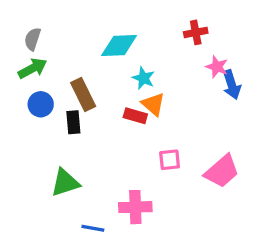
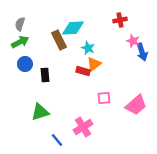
brown rectangle: (83, 94) -> (59, 40), moved
orange triangle: (153, 104) -> (94, 64), turned 42
pink cross: (135, 207) -> (83, 127), turned -30
blue line: (93, 228) -> (57, 140), turned 40

